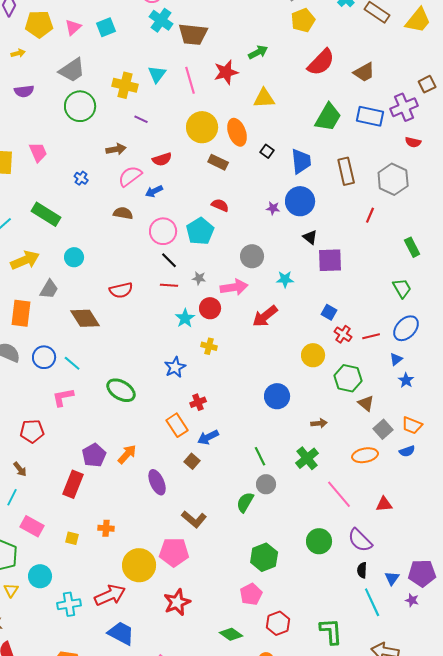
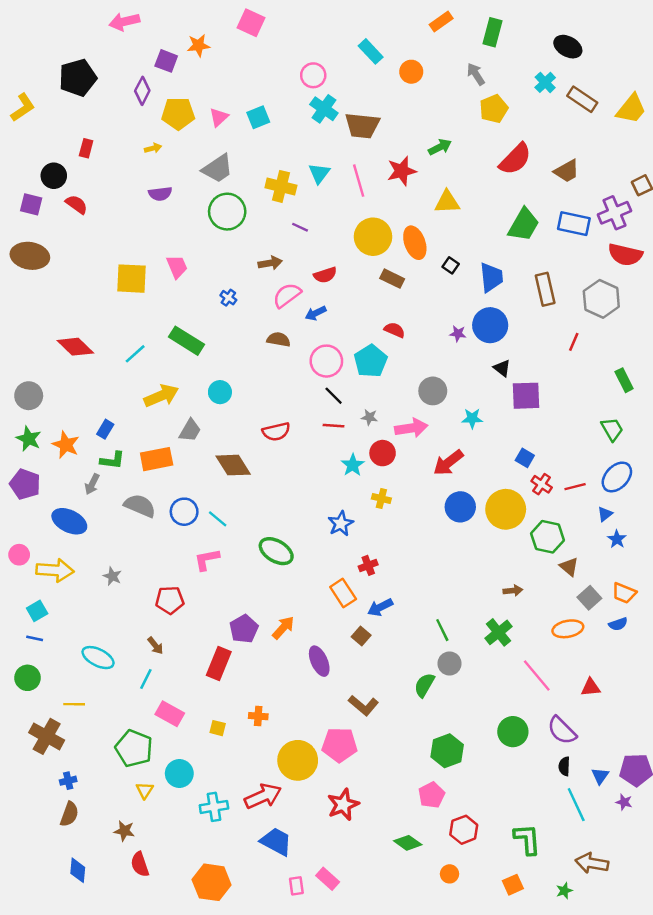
red semicircle: (413, 142) -> (625, 255), size x1.8
orange rectangle: (21, 313) -> (157, 459), turned 72
yellow circle: (313, 355) -> (506, 509), size x1.4
blue circle: (277, 396) -> (460, 507), moved

